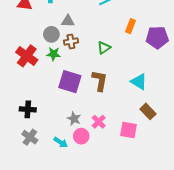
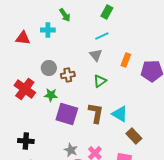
gray triangle: (68, 21) -> (96, 55), moved, turned 48
green star: (53, 54) -> (51, 95), moved
cyan triangle: (139, 82) -> (120, 114), moved
brown rectangle: (148, 111) -> (134, 136), moved

